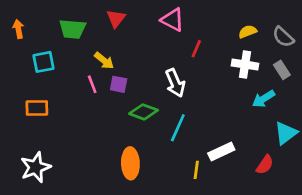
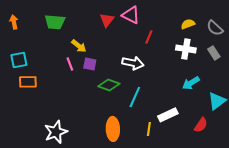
red triangle: (116, 18) -> (107, 20), moved
cyan square: (43, 62) -> (19, 60), moved
white arrow: (175, 83) -> (133, 63), turned -55
cyan arrow: (263, 99) -> (191, 83), moved
orange ellipse: (130, 163) -> (113, 129), moved
white star: (36, 167) -> (56, 132), moved

